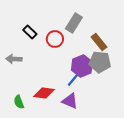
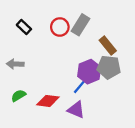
black rectangle: (30, 32) -> (24, 27), moved
red circle: (55, 39) -> (60, 27), moved
green semicircle: (19, 102) -> (18, 96), moved, turned 80

